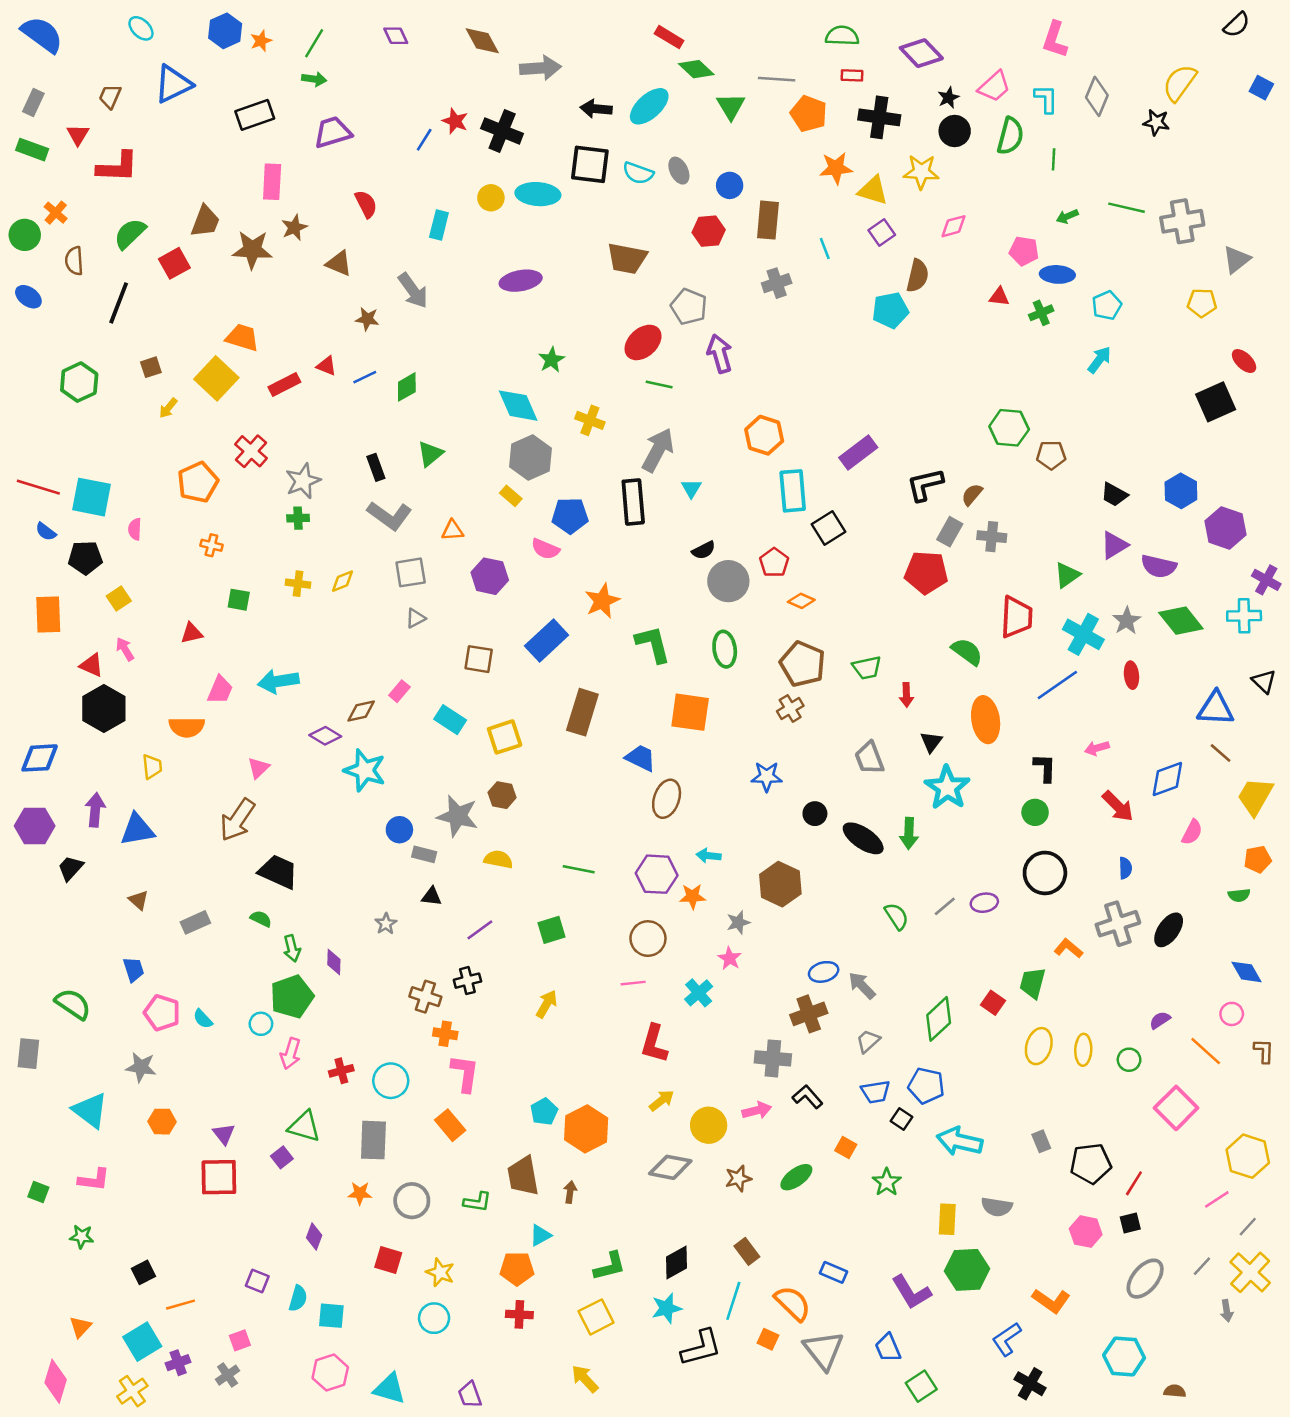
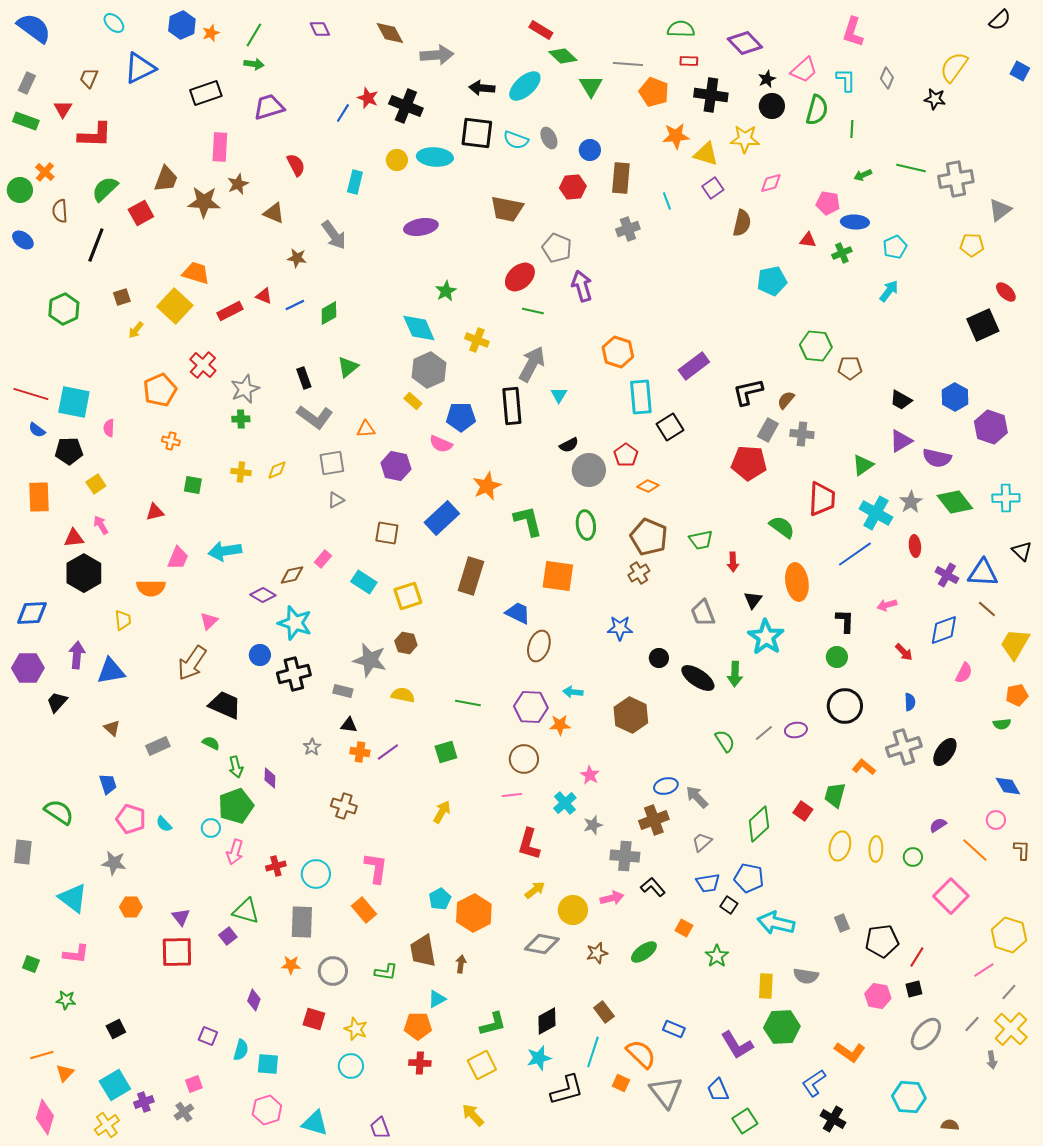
gray diamond: (1097, 96) -> (887, 78), size x0.7
cyan pentagon: (890, 310) -> (772, 281), moved
purple cross: (1266, 580) -> (947, 575), moved
red triangle: (92, 665) -> (74, 538), turned -30
red arrow: (1118, 806) -> (904, 652), size x0.7
blue circle: (399, 830) -> (260, 655), moved
gray star: (738, 922) -> (593, 825), moved
black cross: (467, 981) -> (294, 674), moved, size x1.5
orange cross: (445, 1034) -> (360, 752), moved
orange line: (181, 1305) -> (42, 1055), moved

